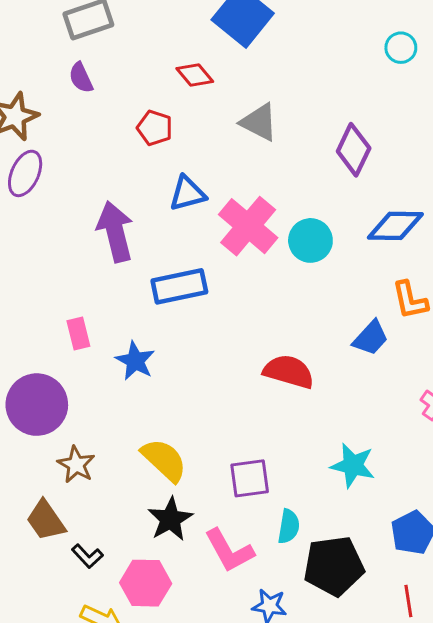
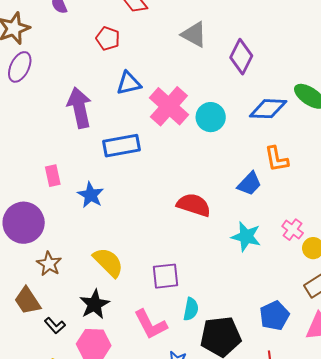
gray triangle: (259, 122) -> (194, 35), moved
cyan star: (353, 465) -> (246, 237), moved
black star: (170, 519) -> (95, 304), moved

